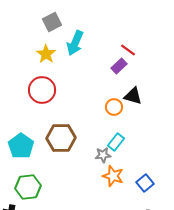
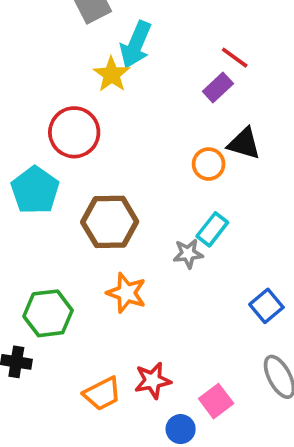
yellow star: (46, 54) -> (112, 74), moved
cyan pentagon: (21, 146) -> (35, 190), moved
orange star: (113, 176) -> (126, 293), moved

